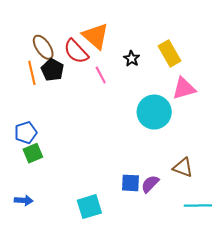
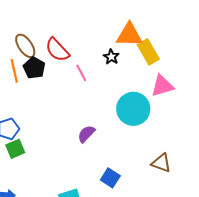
orange triangle: (96, 36) -> (129, 35), moved, turned -40
blue square: (131, 183) -> (110, 178), turned 30
purple semicircle: (150, 184) -> (86, 134), moved

